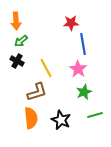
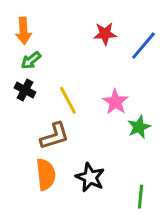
blue line: (83, 44) -> (143, 46), moved, turned 50
green star: (84, 92) -> (139, 127), moved
green line: (95, 115) -> (141, 197), moved, turned -70

